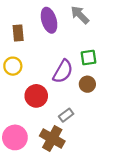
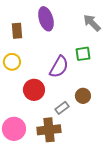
gray arrow: (80, 15) -> (92, 23), moved
brown circle: (87, 84) -> (83, 96), moved
brown cross: (52, 139) -> (49, 130), turned -35

